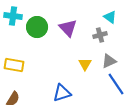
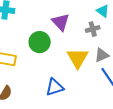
green circle: (37, 27) -> (40, 42), moved
yellow triangle: (85, 64) -> (78, 58), size x1.6

